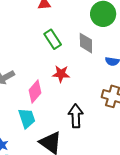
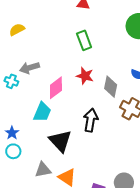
gray diamond: (86, 43) -> (111, 87), moved
cyan trapezoid: (27, 118) -> (42, 112), turned 30

